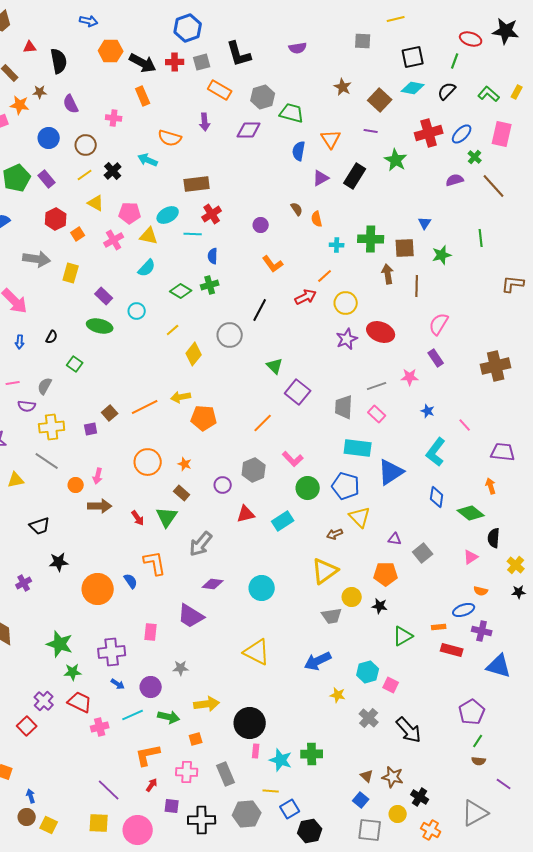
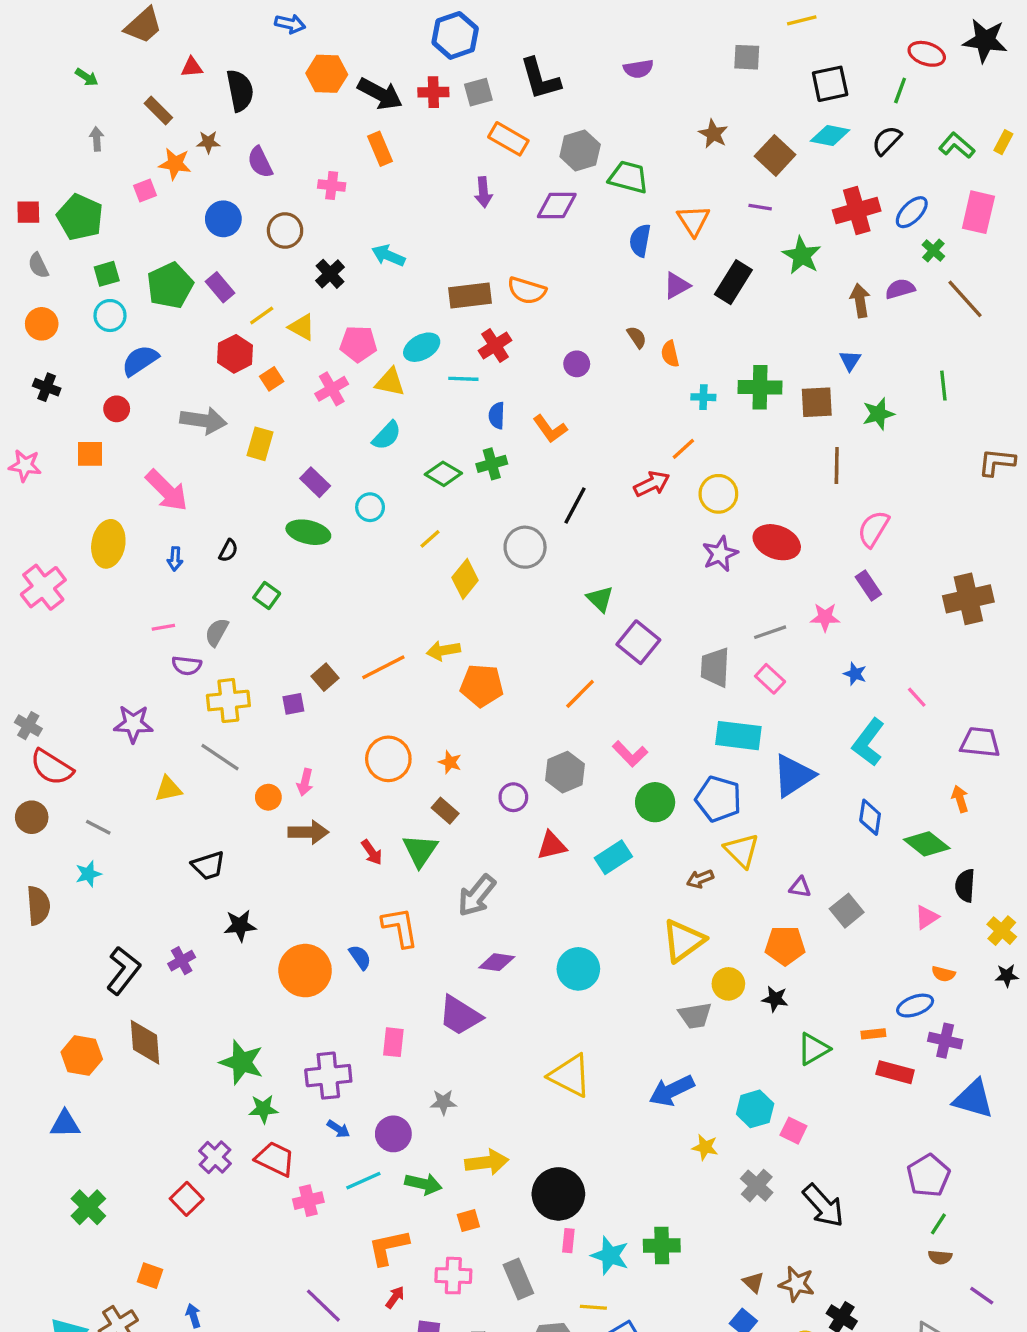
orange semicircle: (170, 138) -> (527, 291), moved
yellow line: (85, 175) -> (262, 316), moved
orange L-shape: (273, 264) -> (550, 429), moved
brown arrow: (388, 274) -> (860, 301), moved

